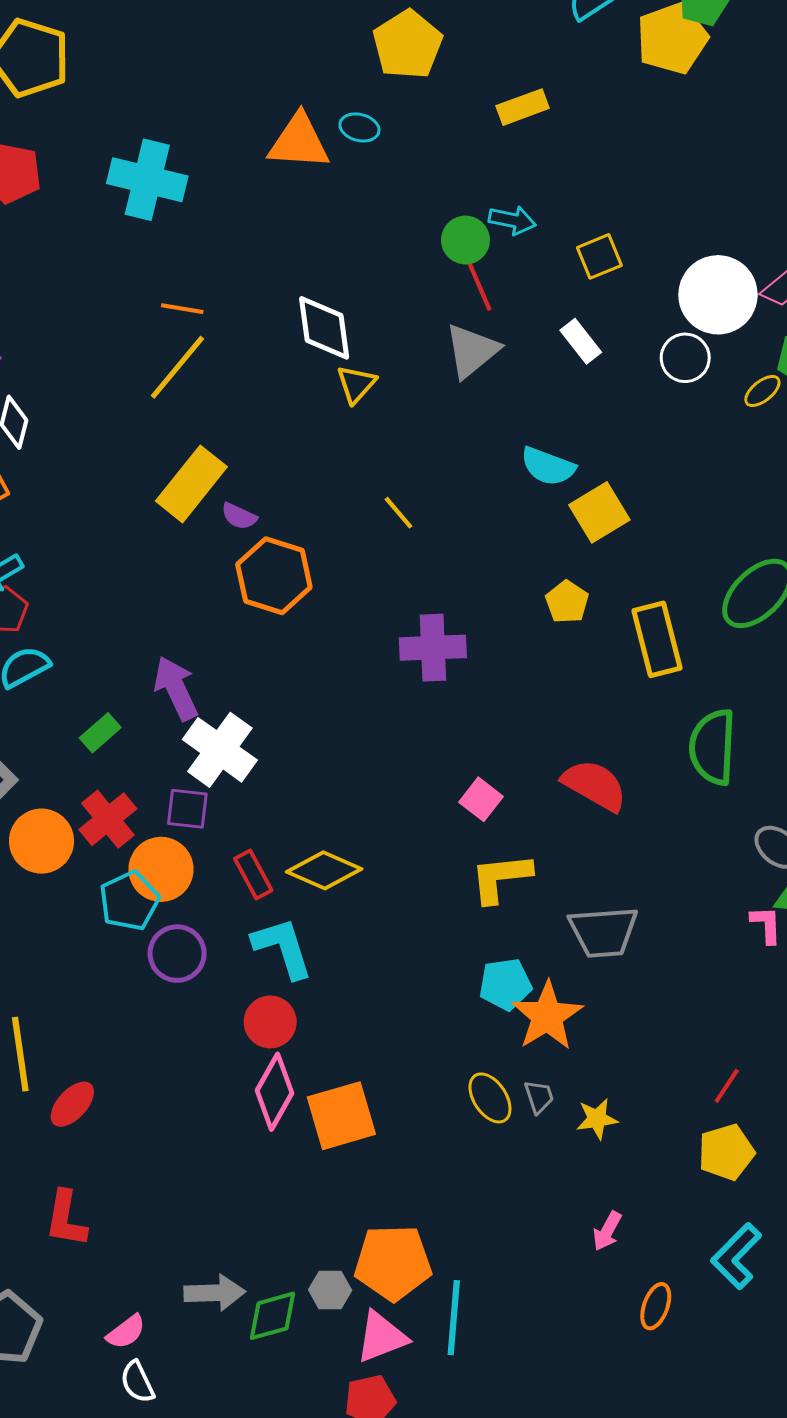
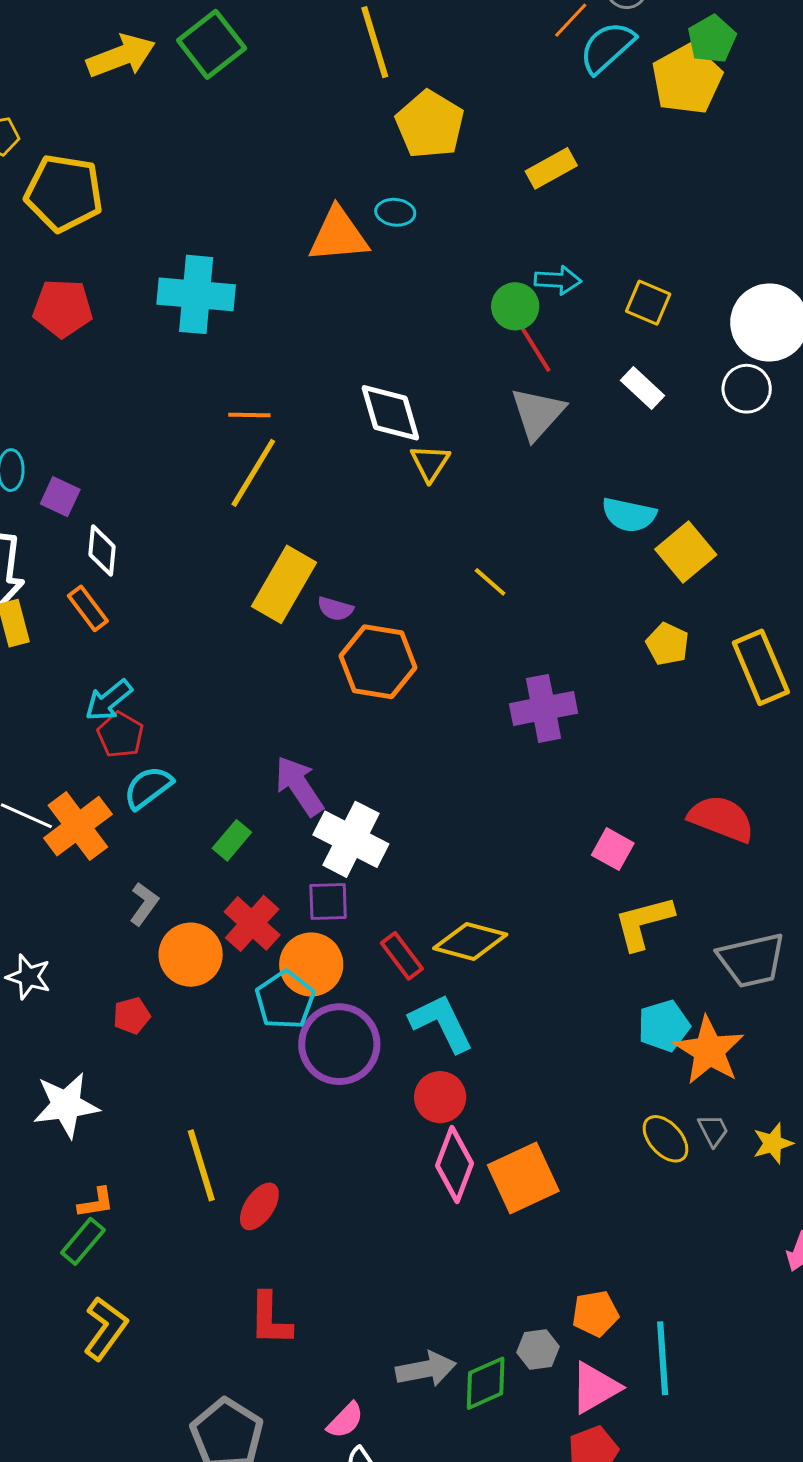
yellow square: (599, 256) -> (648, 303), turned -36
purple circle: (177, 954) -> (339, 1044), size x1.4
orange pentagon: (393, 1263) -> (595, 1314), size x0.6

